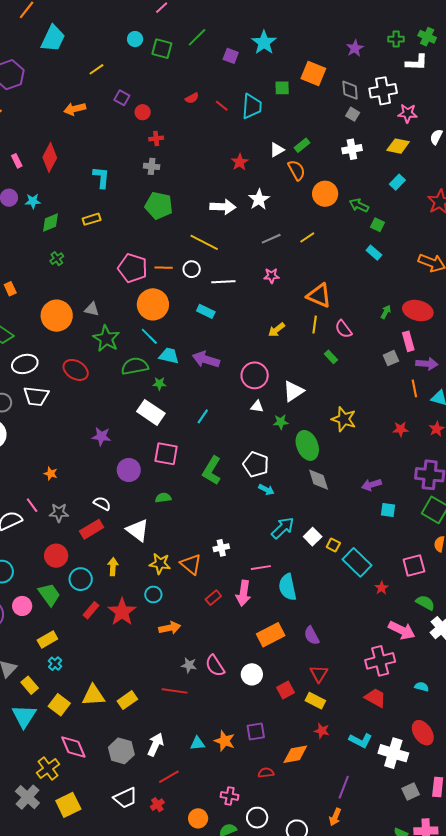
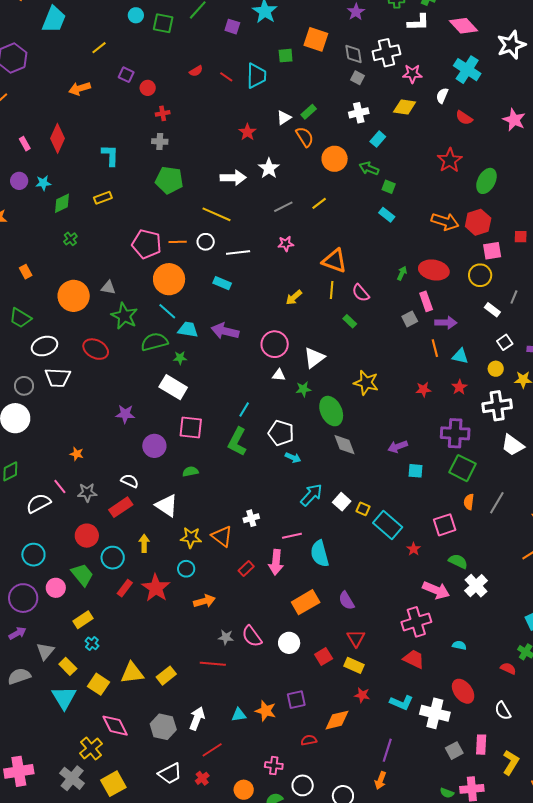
cyan rectangle: (397, 182) -> (378, 139), moved
cyan line: (203, 416) -> (244, 409), moved

